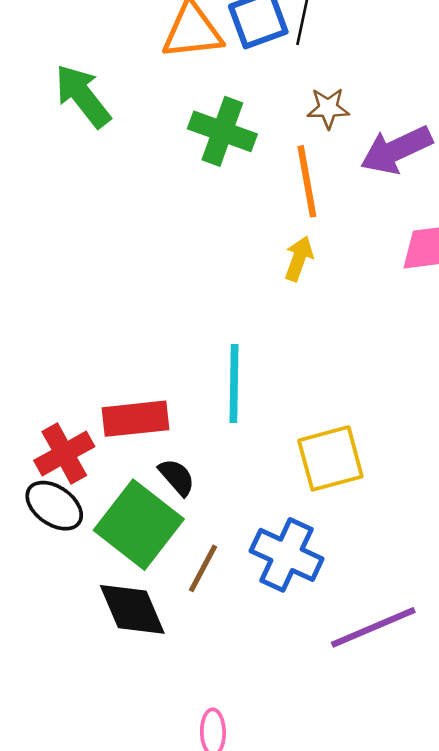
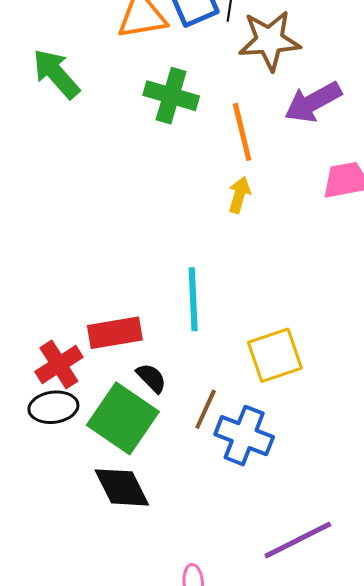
brown star: (328, 108) -> (270, 40), moved, size x1.8
black ellipse: (54, 506) -> (53, 407), turned -39
brown line: (203, 568) -> (206, 409), moved
purple line: (373, 627) -> (298, 540), moved

